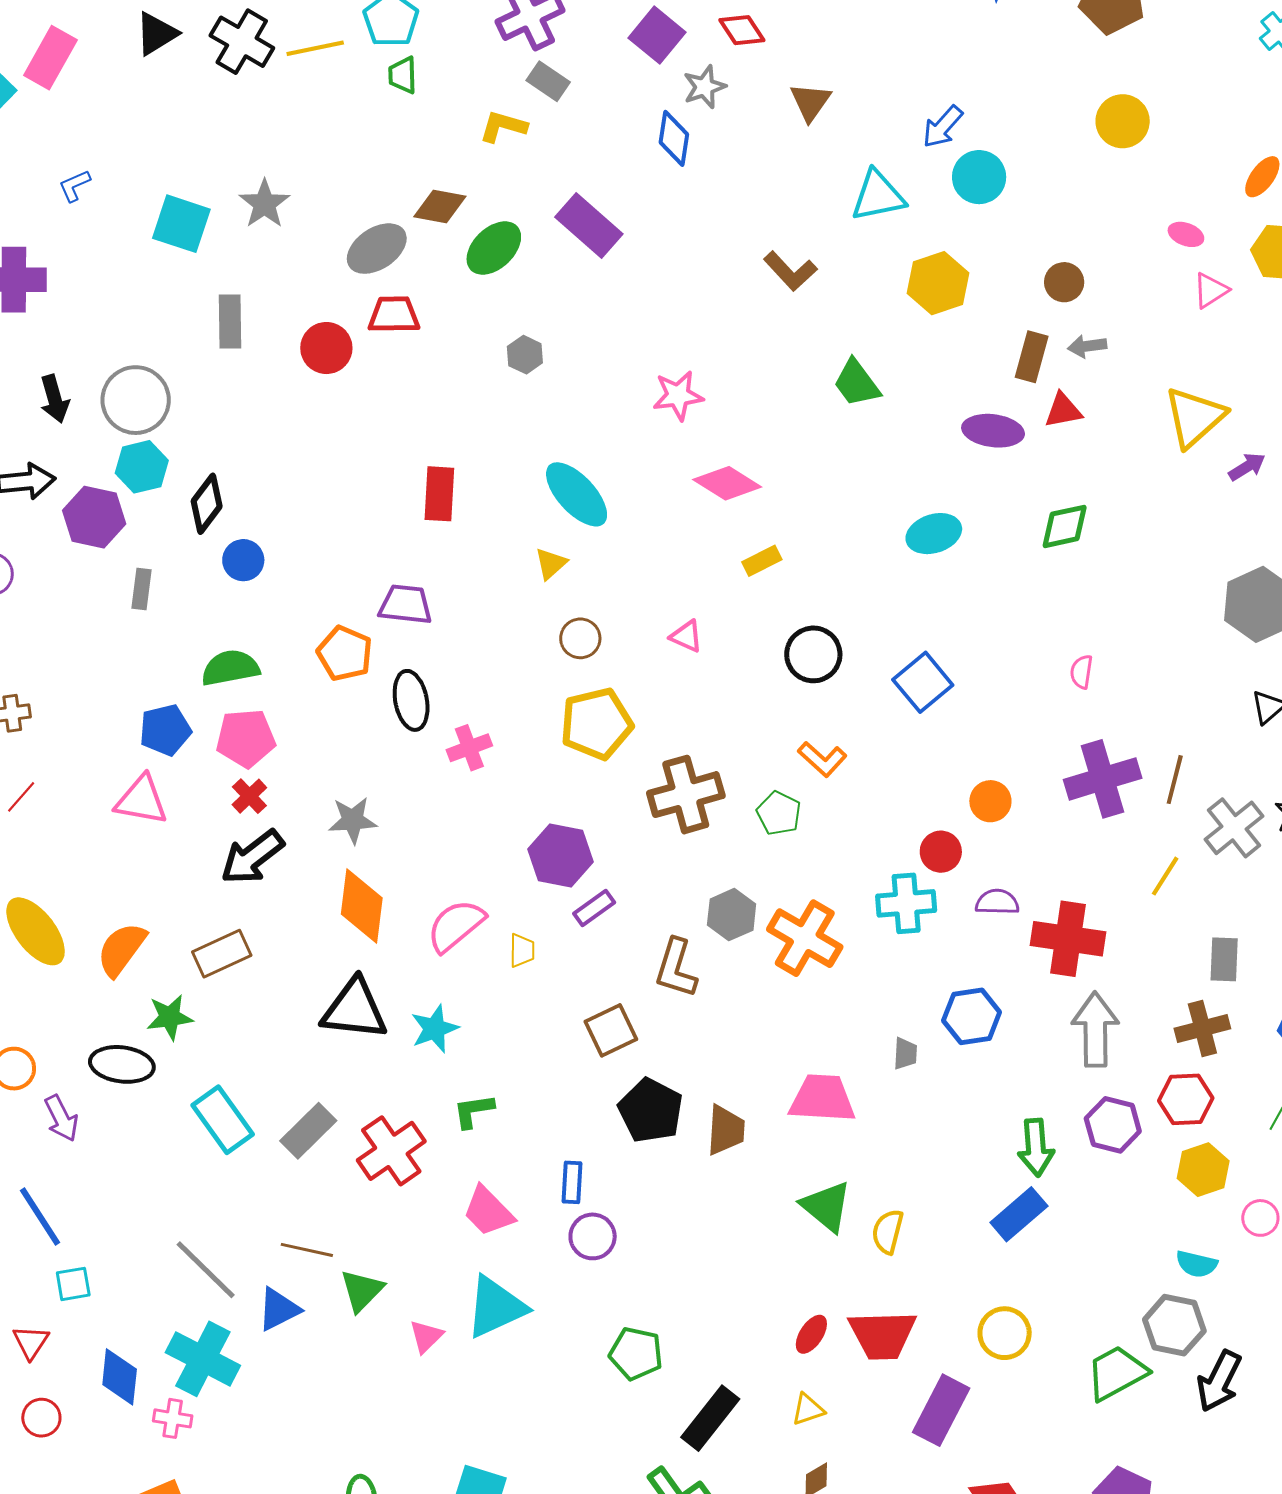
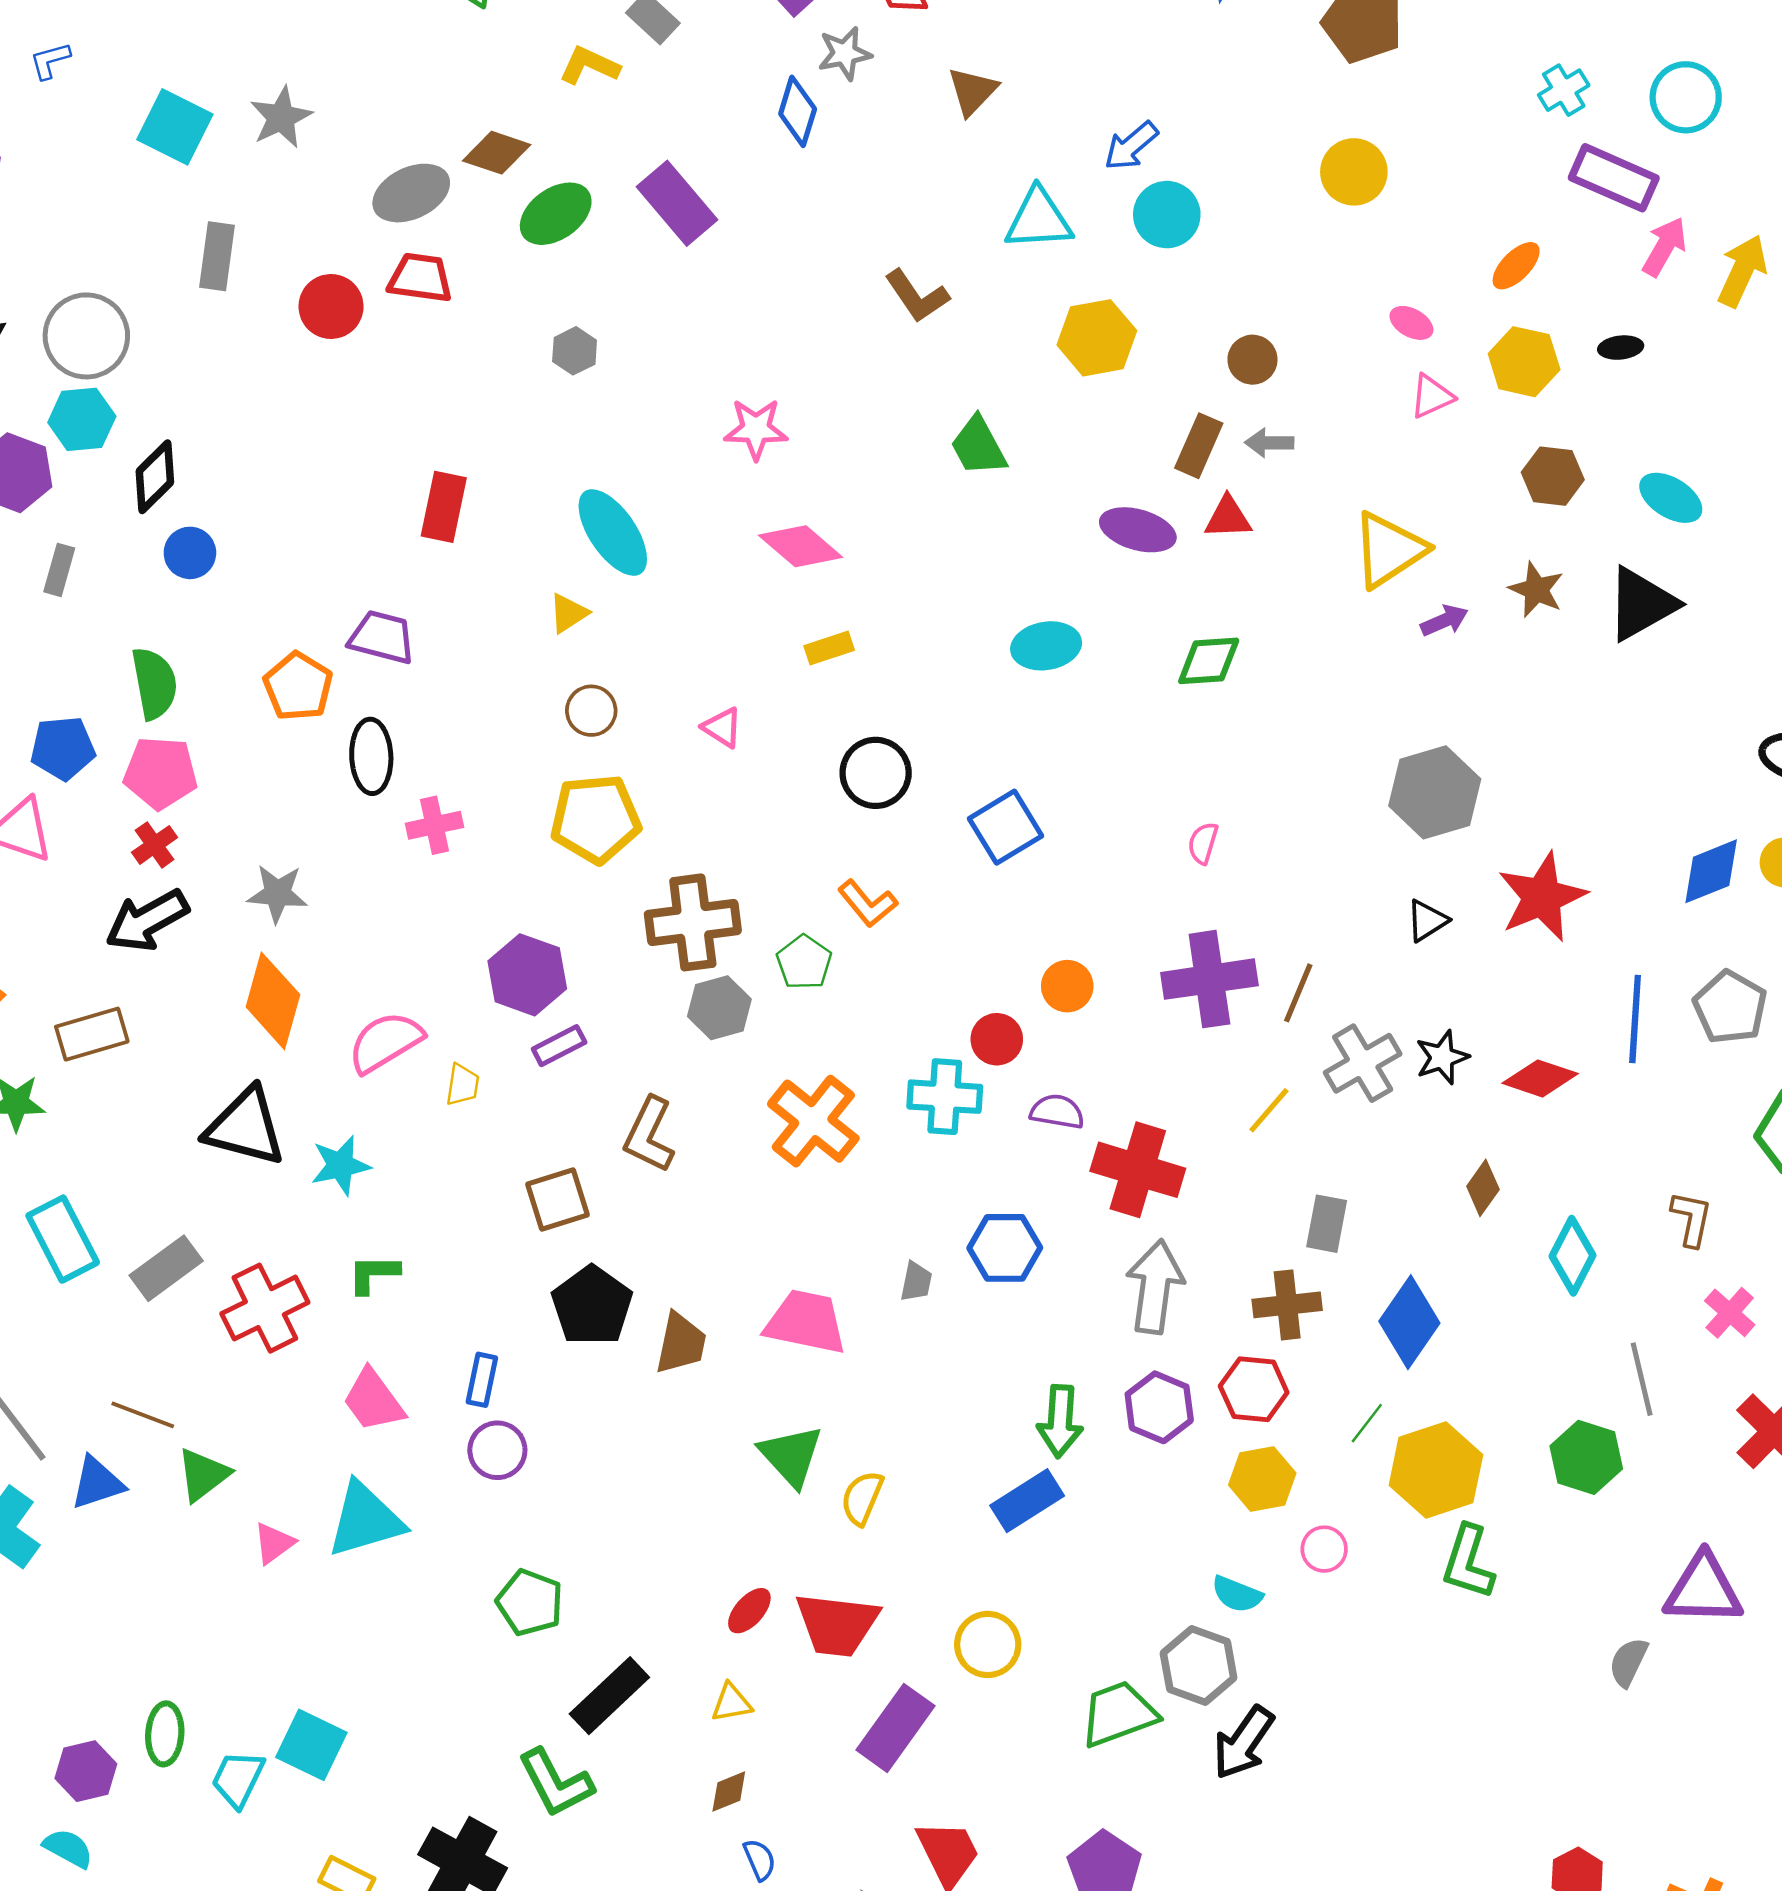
green semicircle: (230, 668) -> (154, 683), turned 82
gray hexagon: (732, 915) -> (719, 1008), moved

